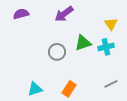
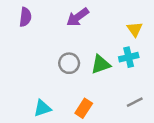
purple semicircle: (21, 14) -> (25, 17), turned 112
green triangle: (83, 43) -> (101, 64), moved

